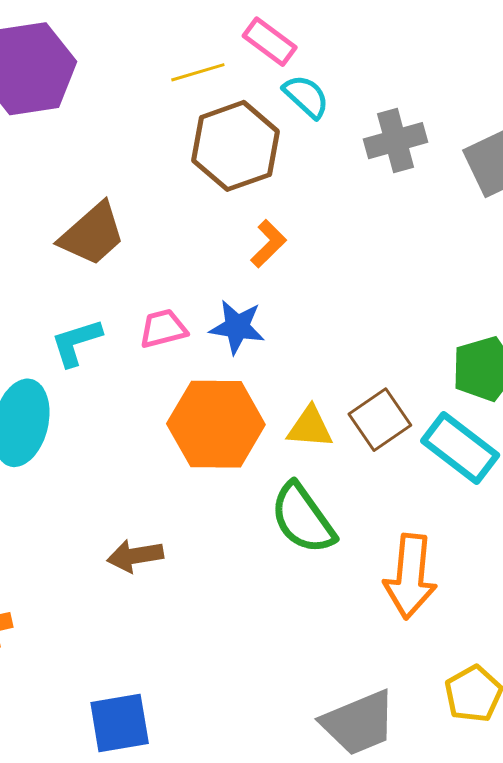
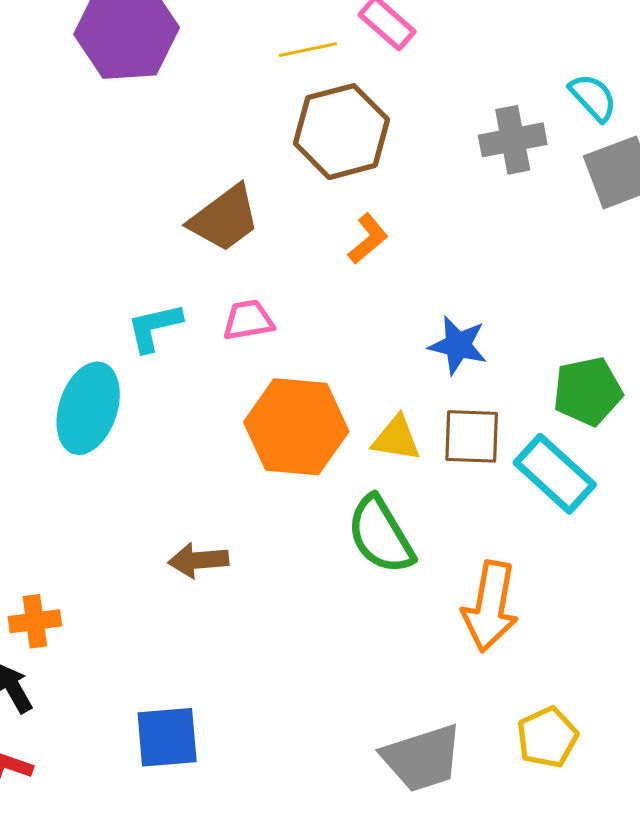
cyan semicircle: (306, 96) -> (593, 97), moved
brown trapezoid: (92, 234) -> (224, 219), moved
blue star: (237, 327) -> (458, 345), moved
brown square: (380, 420) -> (472, 436), turned 32

